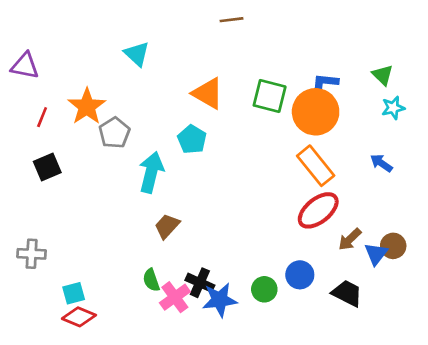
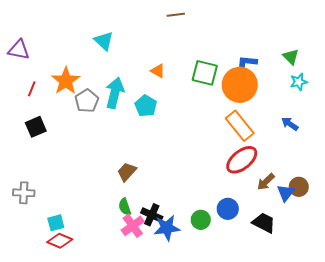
orange triangle: (208, 93) -> (158, 71), size x0.6
cyan arrow: (151, 172) -> (115, 93), moved
green semicircle: (151, 280) -> (125, 207), moved

